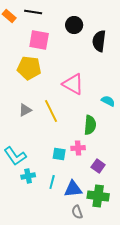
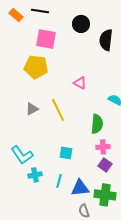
pink triangle: (73, 84) -> (80, 83), size x0.6
pink cross: (78, 148) -> (103, 147), moved

